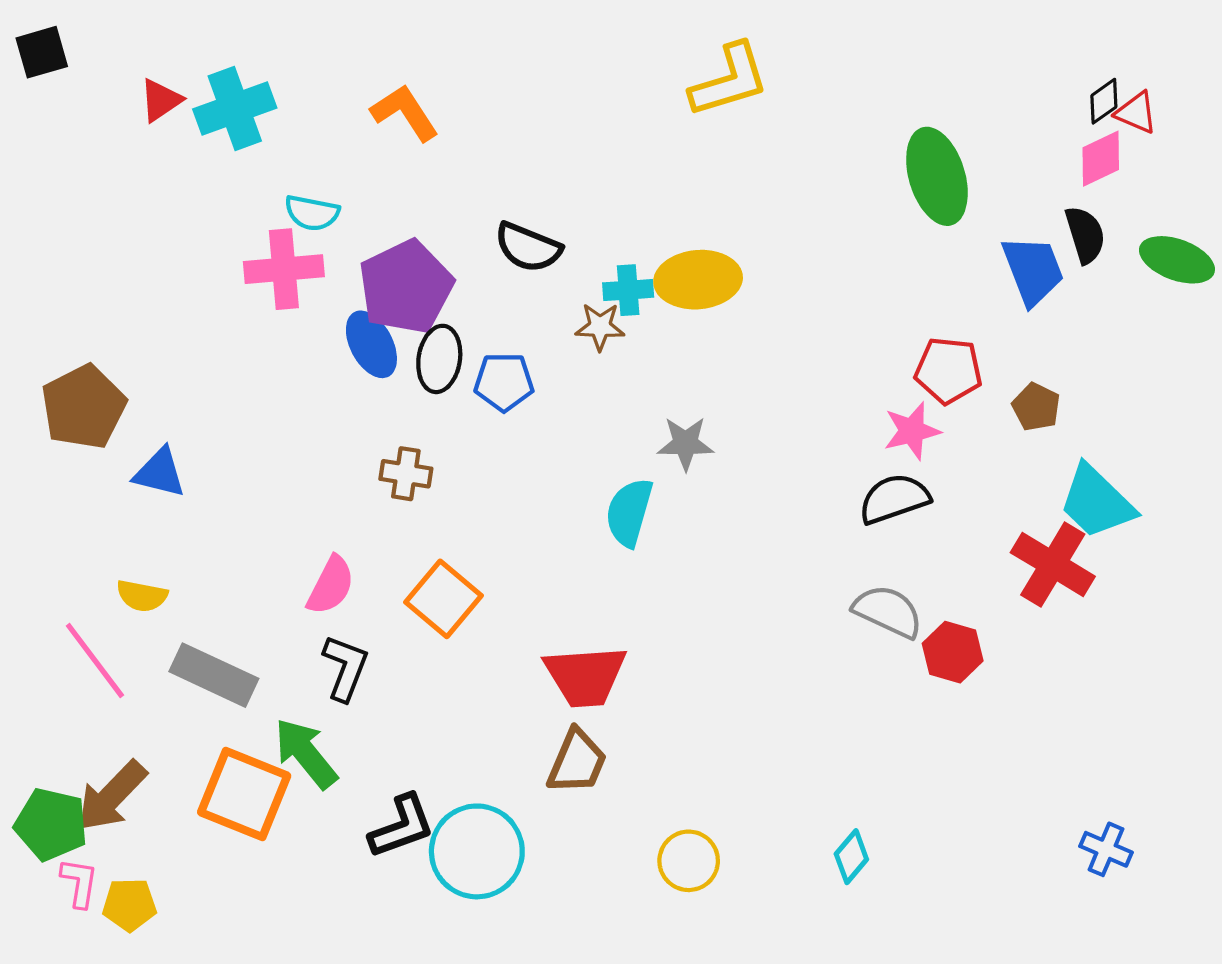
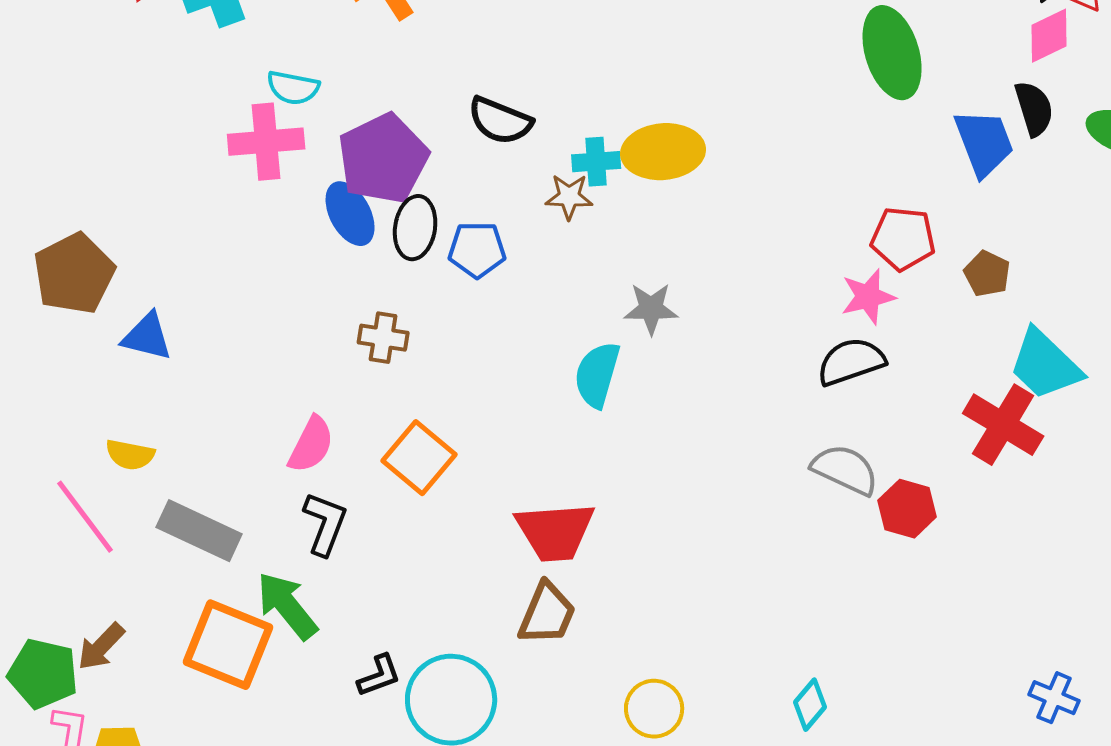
brown arrow: (112, 796) -> (101, 647), size x0.7
black L-shape: (402, 826) -> (379, 676), size x0.7

